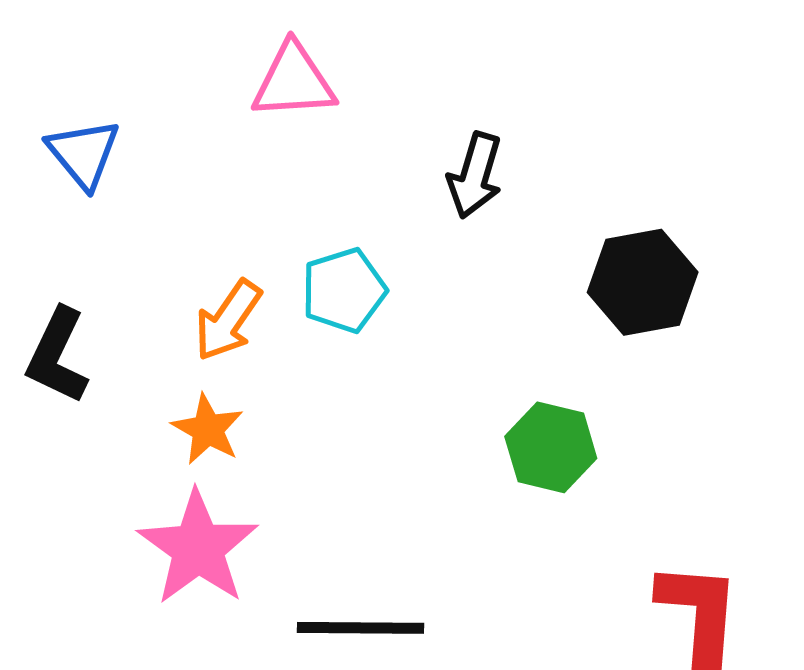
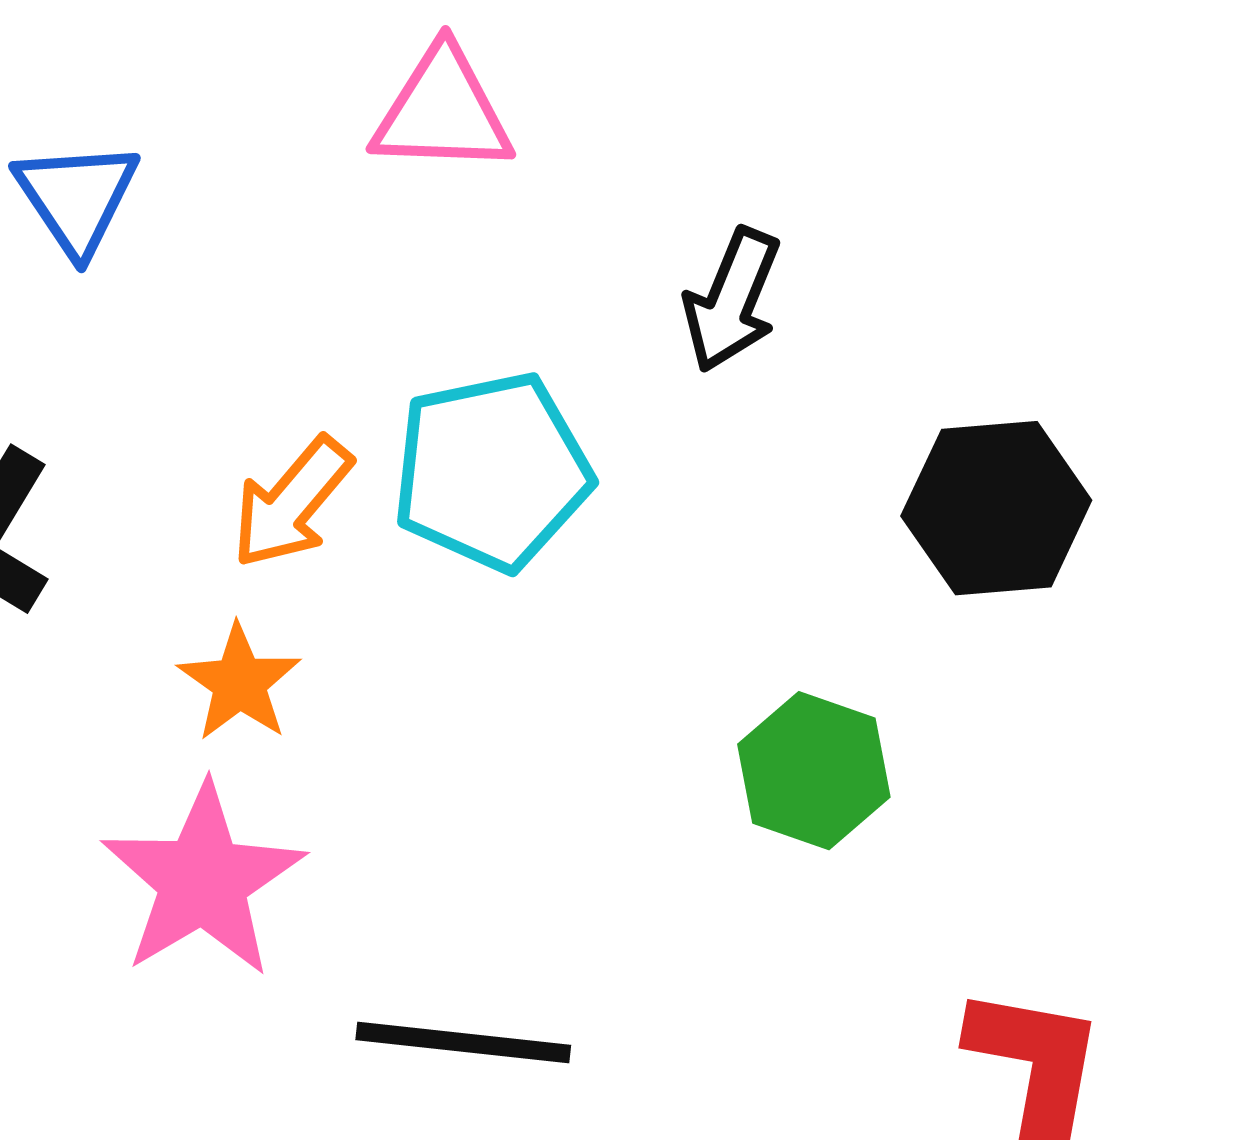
cyan pentagon: (344, 290) -> (492, 471), size x1.4

